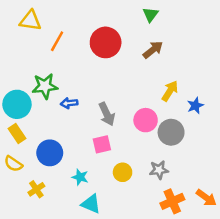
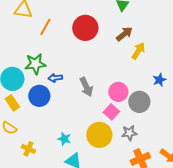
yellow arrow: (170, 91) -> (138, 51), moved
pink square: (102, 144) -> (111, 112), moved, turned -35
blue circle: (50, 153) -> (39, 96), moved
yellow circle: (123, 172) -> (99, 135), size x1.6
yellow cross: (36, 189) -> (28, 149), turned -32

